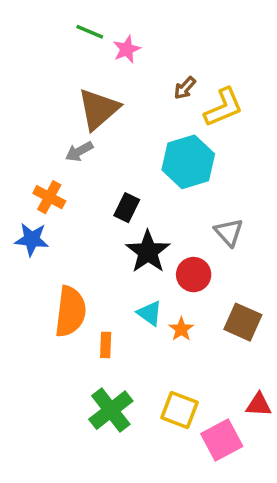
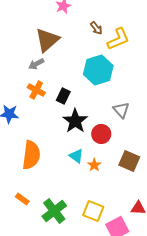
brown arrow: (185, 88) -> (96, 28), turned -80
orange cross: (49, 197) -> (36, 90), moved
orange rectangle: (106, 345) -> (22, 199), moved, turned -56

